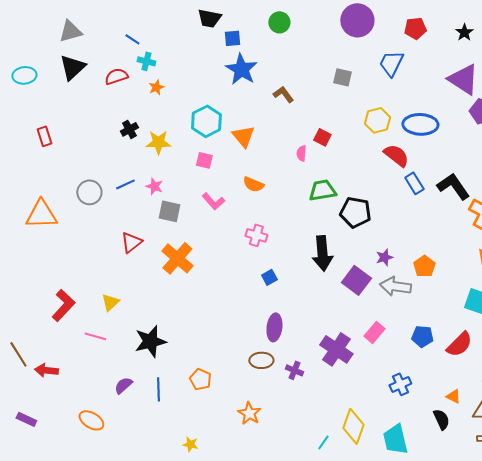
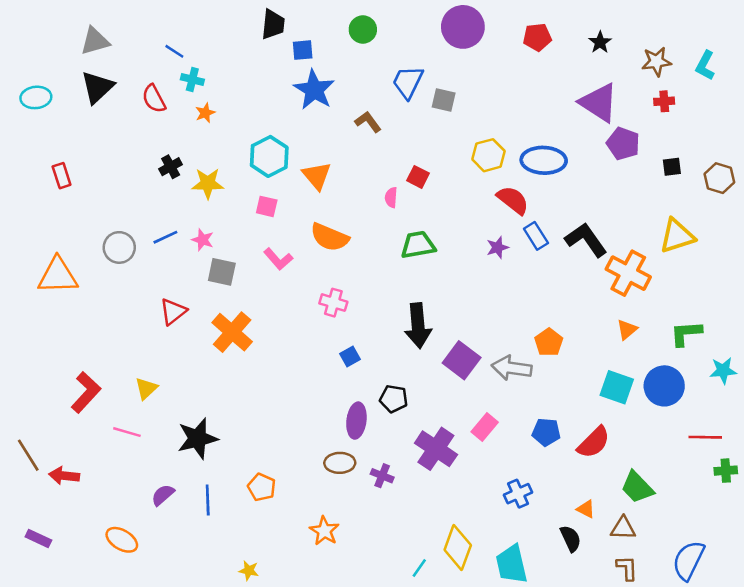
black trapezoid: (209, 18) -> (273, 24), turned -95
blue trapezoid: (391, 63) -> (408, 82), moved
red semicircle: (116, 76) -> (154, 99), turned -100
orange semicircle: (253, 184) -> (330, 237), size x1.4
black pentagon: (355, 212) -> (394, 399), moved, size x0.7
purple star: (384, 257) -> (497, 247), moved

